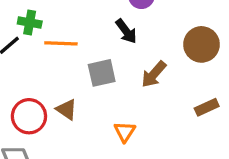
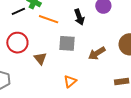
black arrow: (126, 31) -> (79, 17), moved
red circle: (29, 116) -> (17, 43), moved

